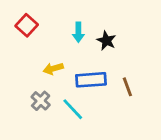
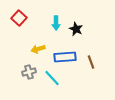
gray cross: (41, 101) -> (29, 72), turned 32

